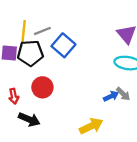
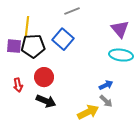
gray line: (42, 31) -> (72, 11), moved
gray arrow: (123, 94) -> (106, 101), moved
black arrow: (29, 119) -> (46, 101), moved

